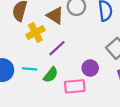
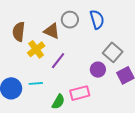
purple circle: (90, 68) -> (98, 70), moved
green semicircle: (51, 75) -> (58, 102), moved

